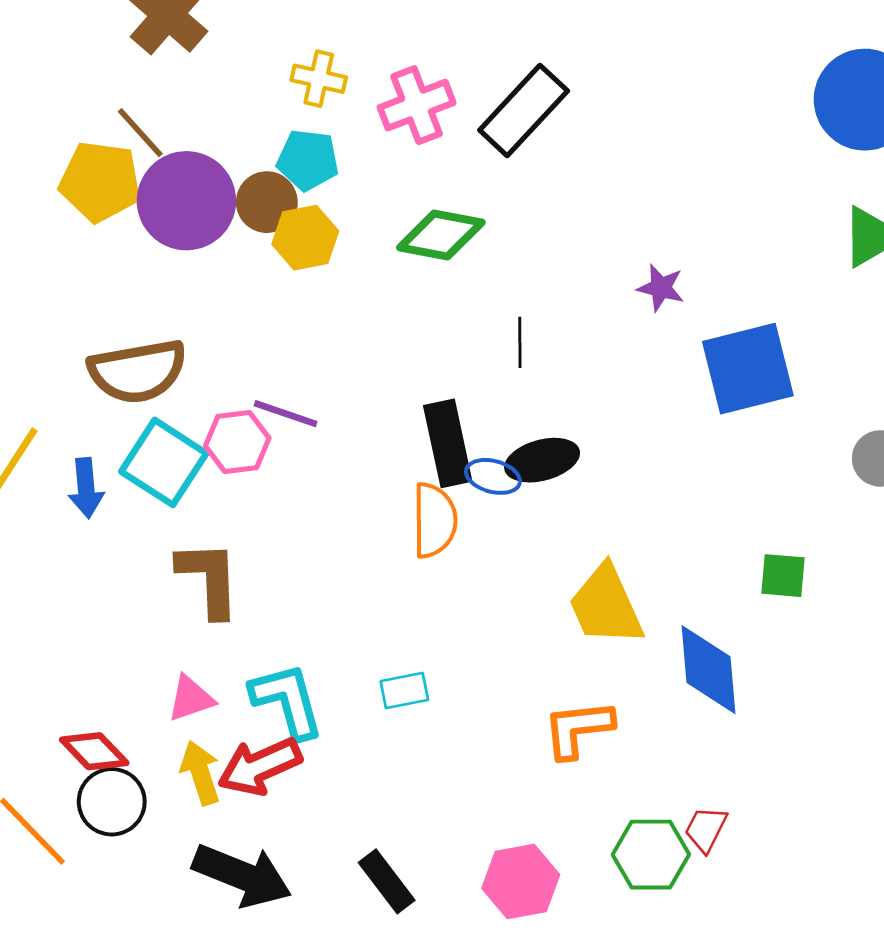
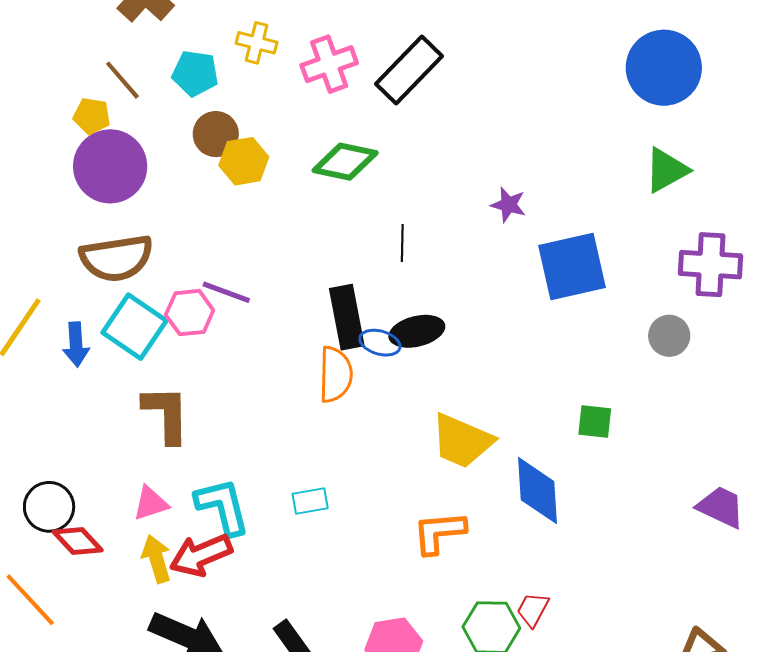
cyan pentagon: (308, 160) -> (195, 73), moved
yellow pentagon: (100, 182) -> (92, 116), size x0.6
purple circle: (186, 201) -> (110, 166), moved
yellow trapezoid: (606, 606) -> (462, 441), turned -44
black circle: (112, 802) -> (49, 507), moved

